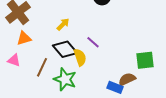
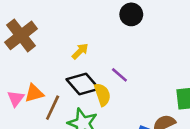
orange triangle: (24, 38) -> (34, 93), moved
pink triangle: (14, 60) -> (16, 98), turned 48

